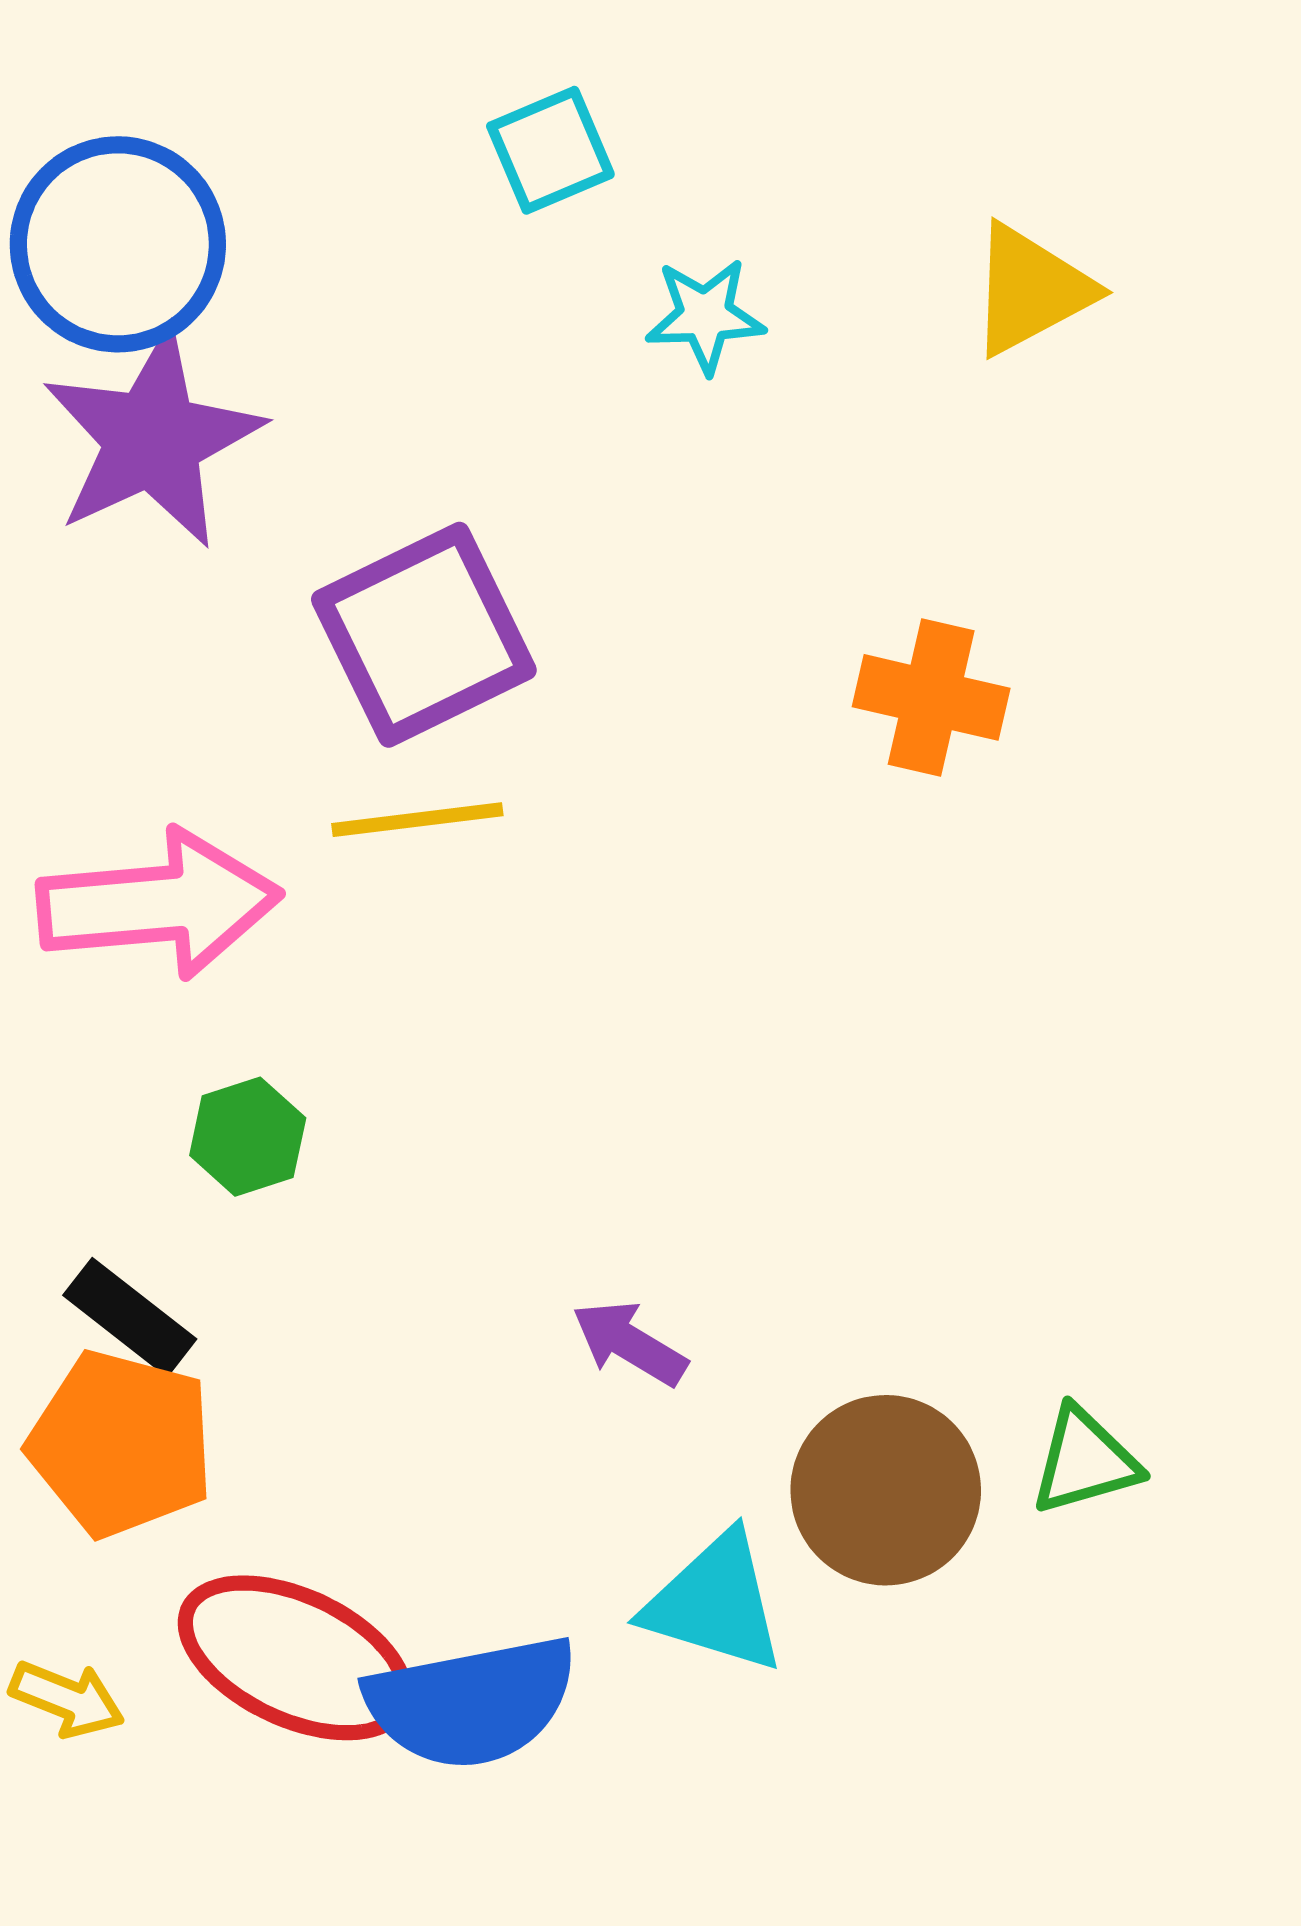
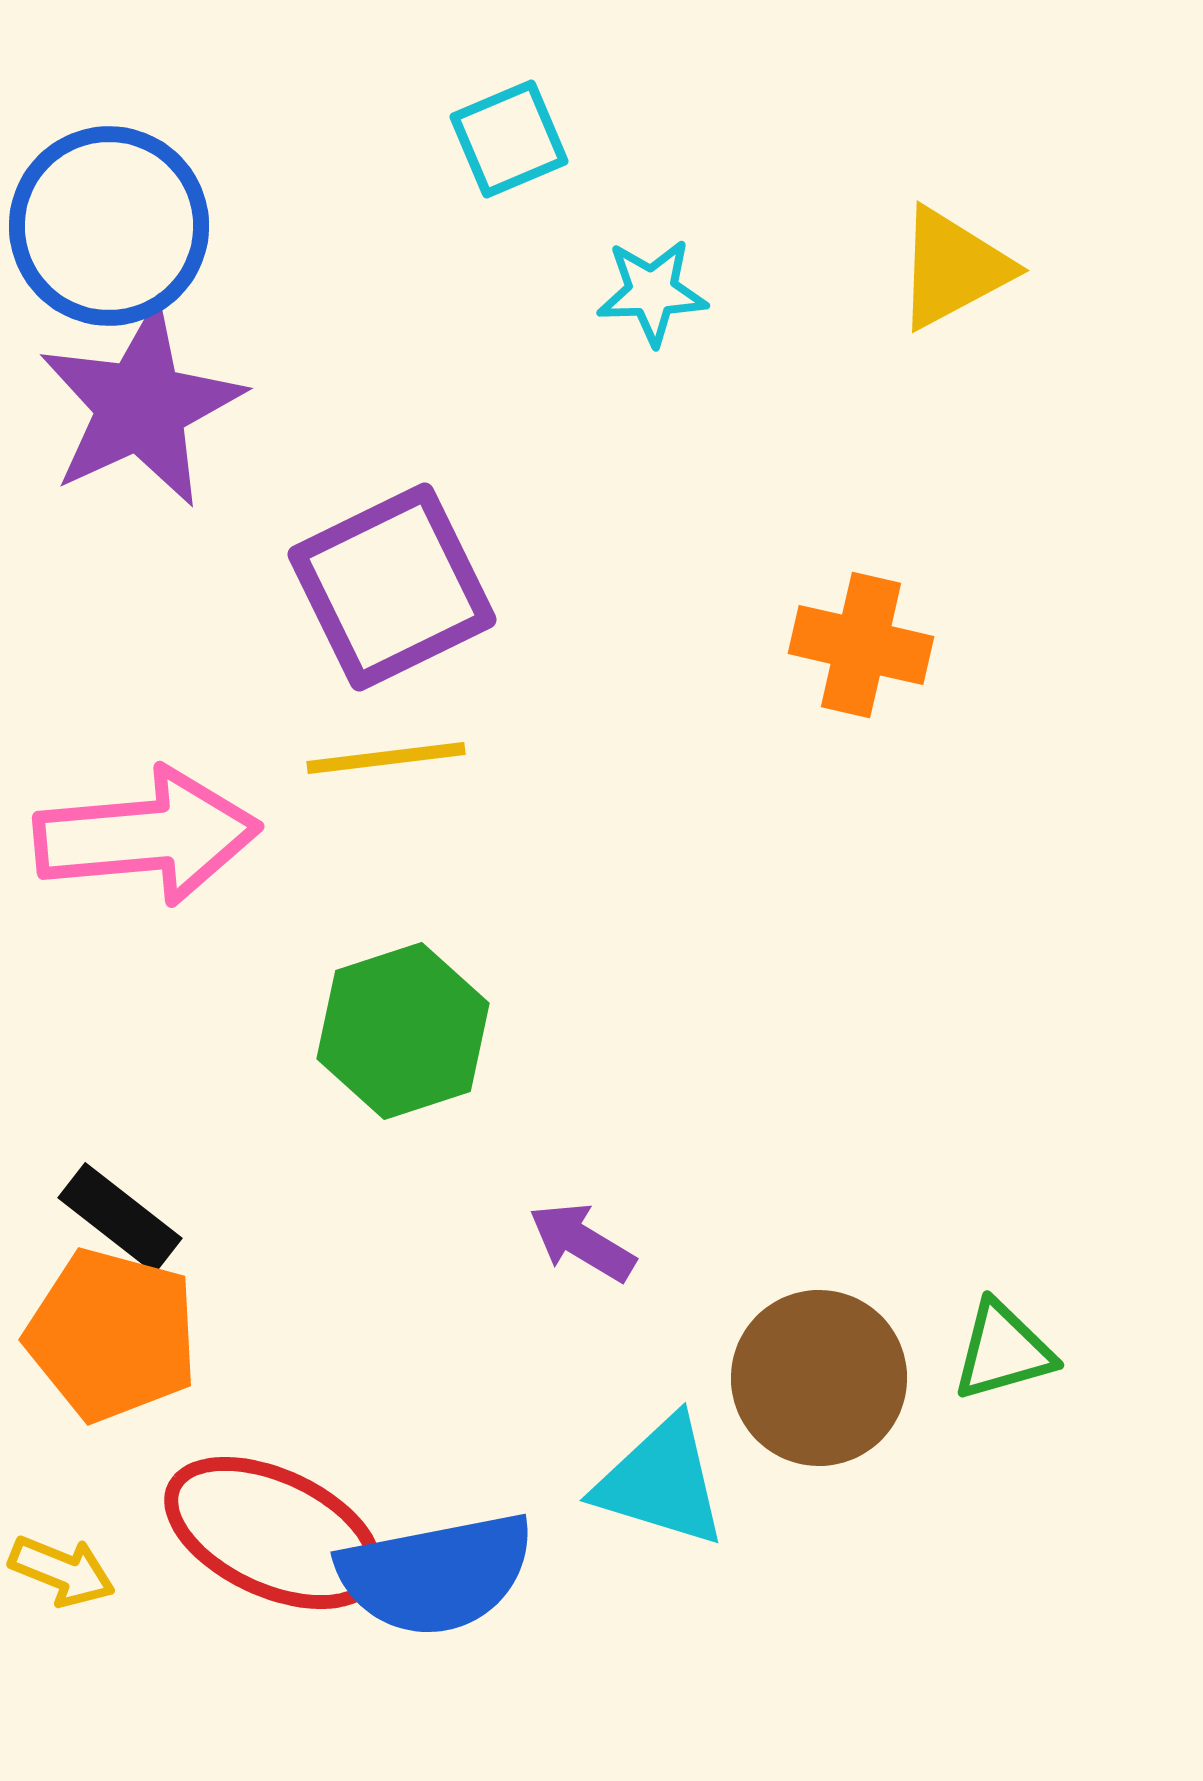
green hexagon: (248, 1137) -> (403, 1031), moved, size x1.6

